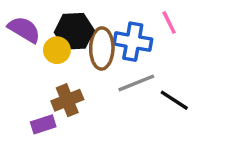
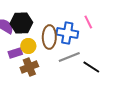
black hexagon: (74, 31) -> (21, 23), moved
yellow circle: (57, 50) -> (28, 46), moved
purple rectangle: (43, 124) -> (15, 53), moved

